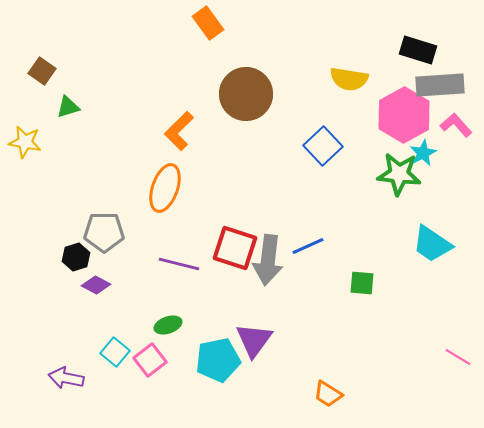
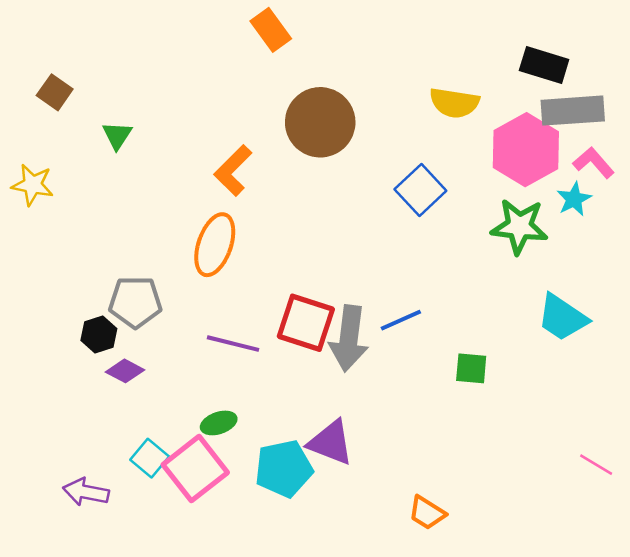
green triangle: (68, 107) -> (117, 135), moved, turned -40
cyan star: (423, 153) -> (574, 199), moved
purple triangle: (254, 340) -> (331, 443), turned -45
pink square: (150, 360) -> (195, 469), size x1.5

